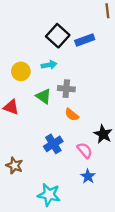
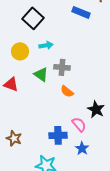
black square: (58, 36) -> (33, 18), moved
blue rectangle: (85, 40) -> (81, 12), moved, turned 42
blue cross: (53, 144) -> (58, 135), moved, turned 30

